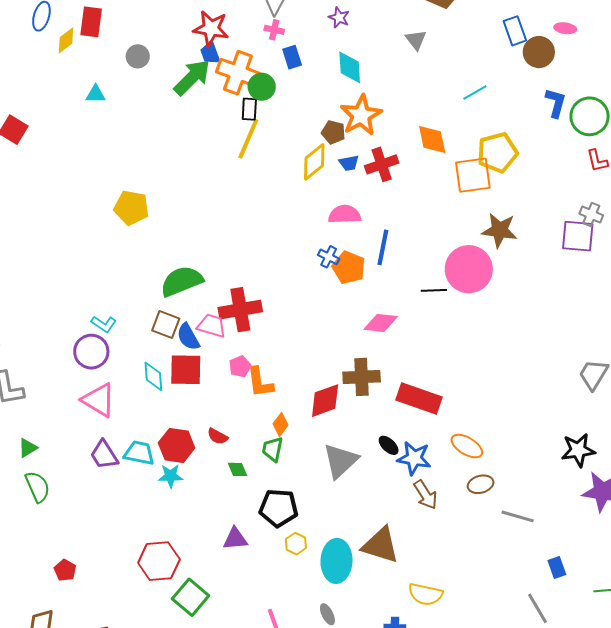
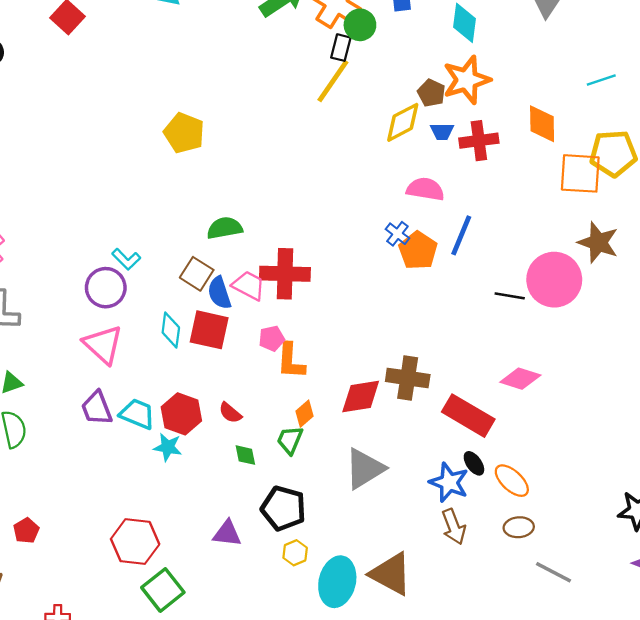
green semicircle: (182, 281) -> (225, 228), size x0.7
pink diamond: (381, 323) -> (520, 379), moved
black ellipse: (389, 445) -> (474, 463), moved

